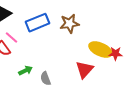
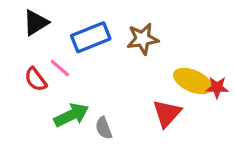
pink line: (11, 38) -> (60, 68), moved
green arrow: (25, 71) -> (71, 115), size x1.5

